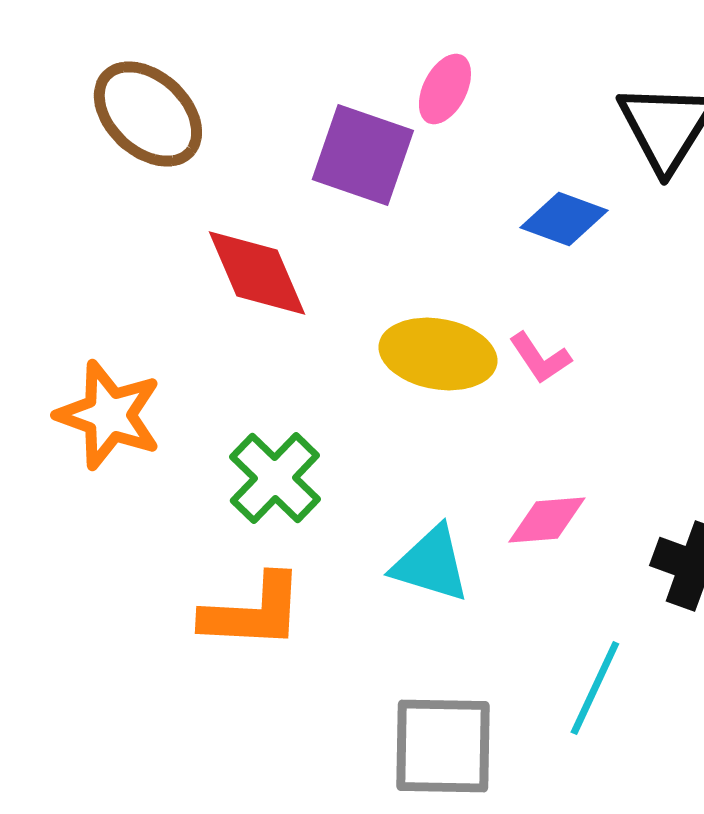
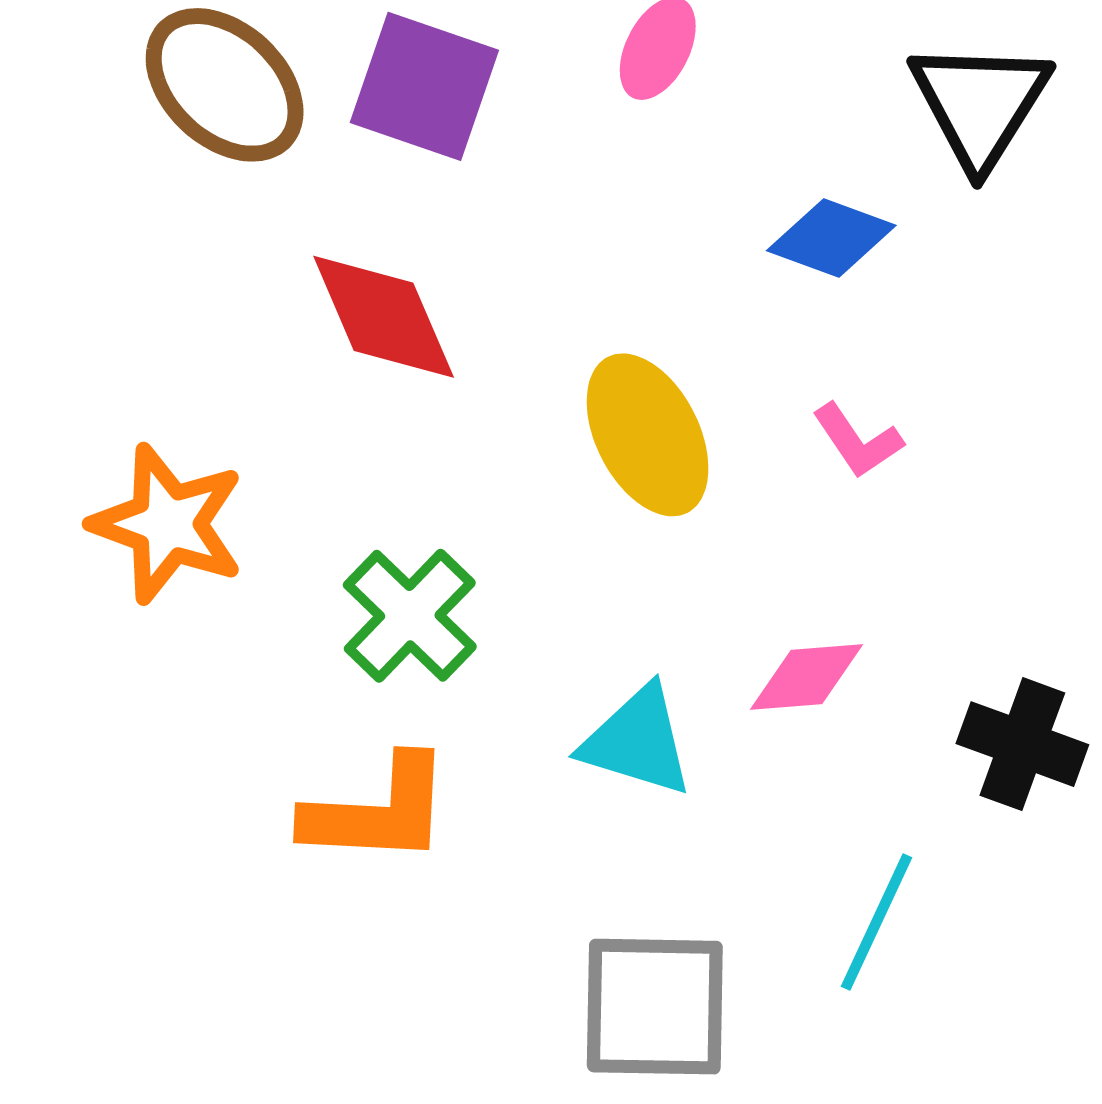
purple square: (363, 155) -> (424, 86), moved
yellow ellipse: (438, 354) -> (648, 435), turned 53
pink L-shape: (540, 358) -> (858, 441), moved

